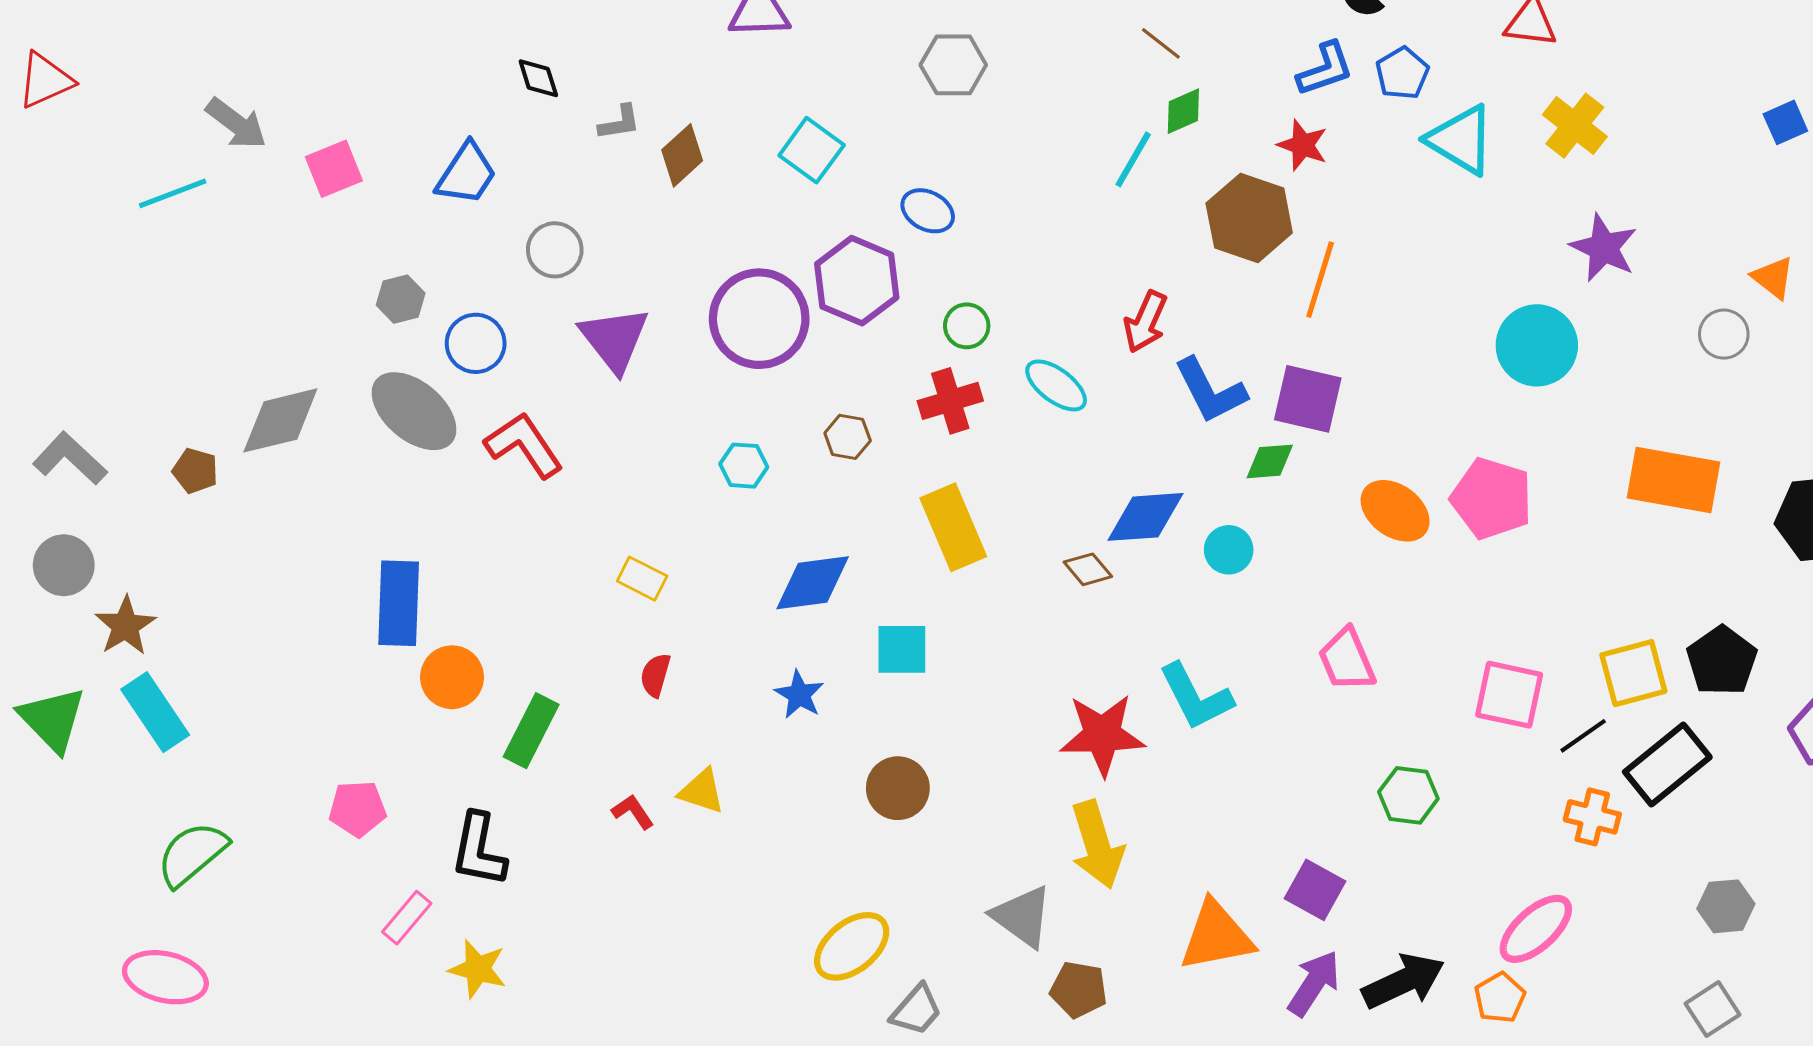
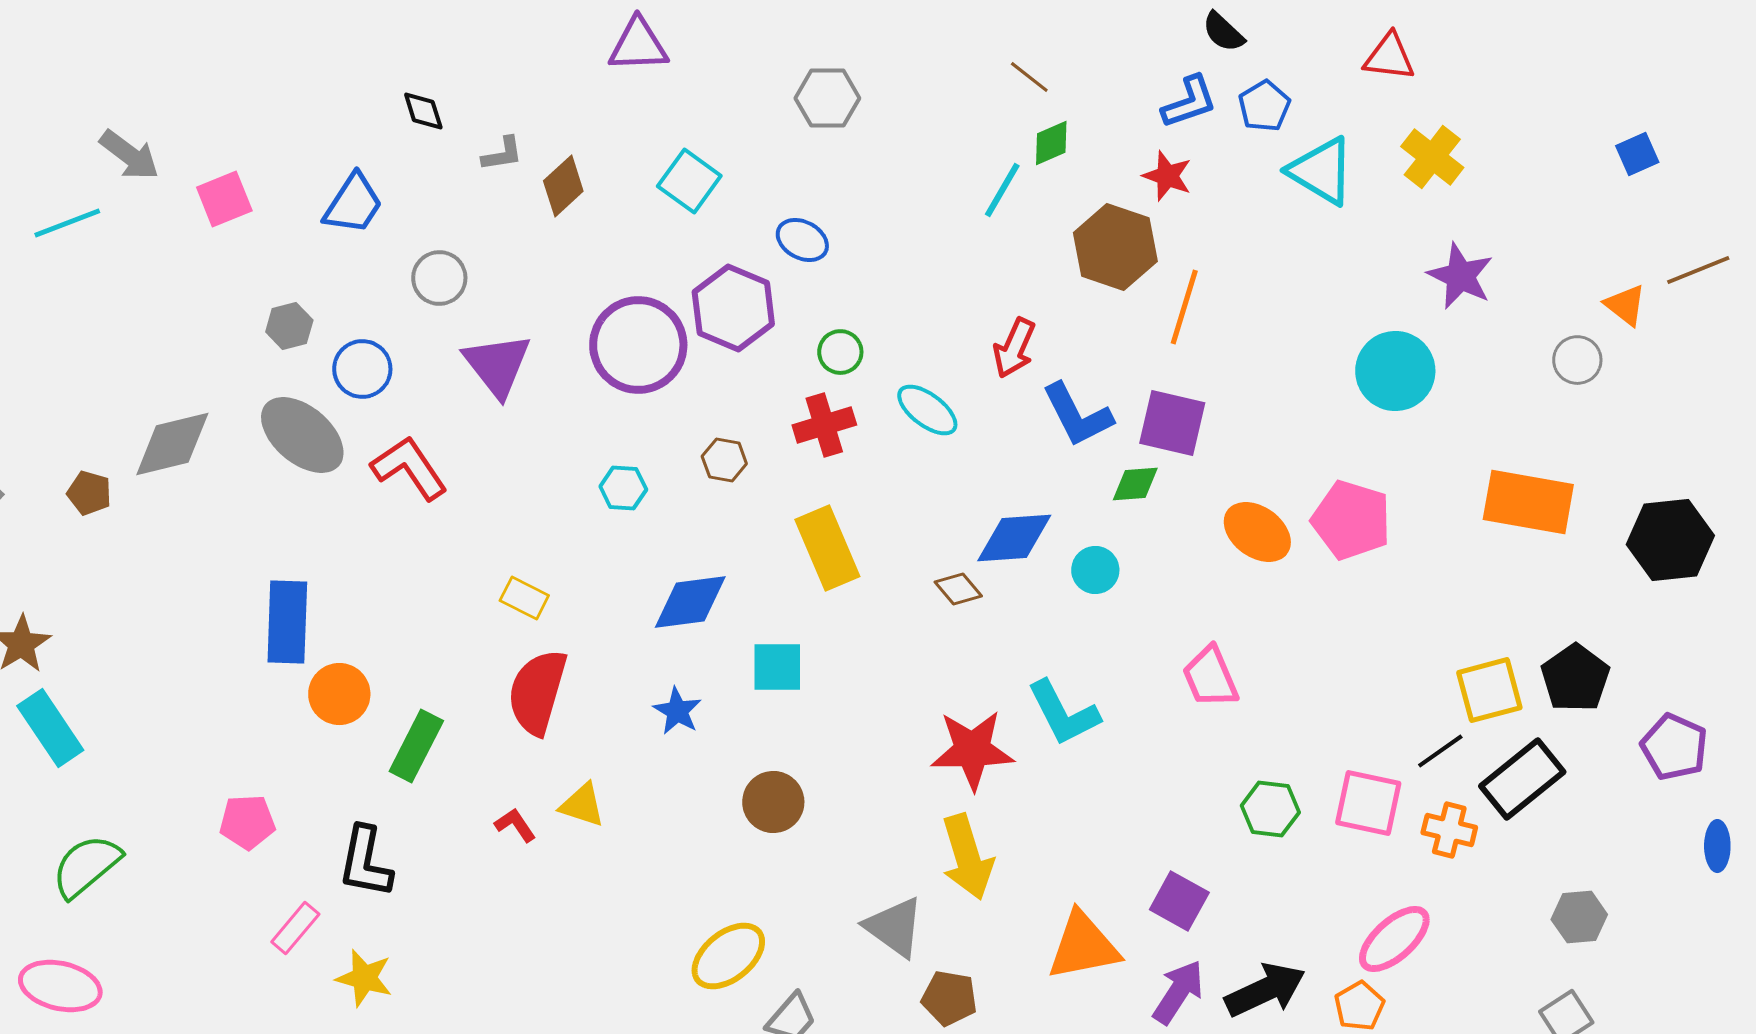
red semicircle: (655, 675) -> (537, 692), size x2.0
pink square: (1509, 695) -> (1368, 803), moved

